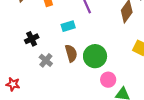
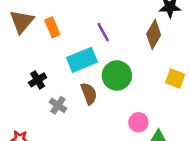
cyan rectangle: (68, 26) -> (82, 60), size x1.6
green circle: (95, 56) -> (117, 76), moved

